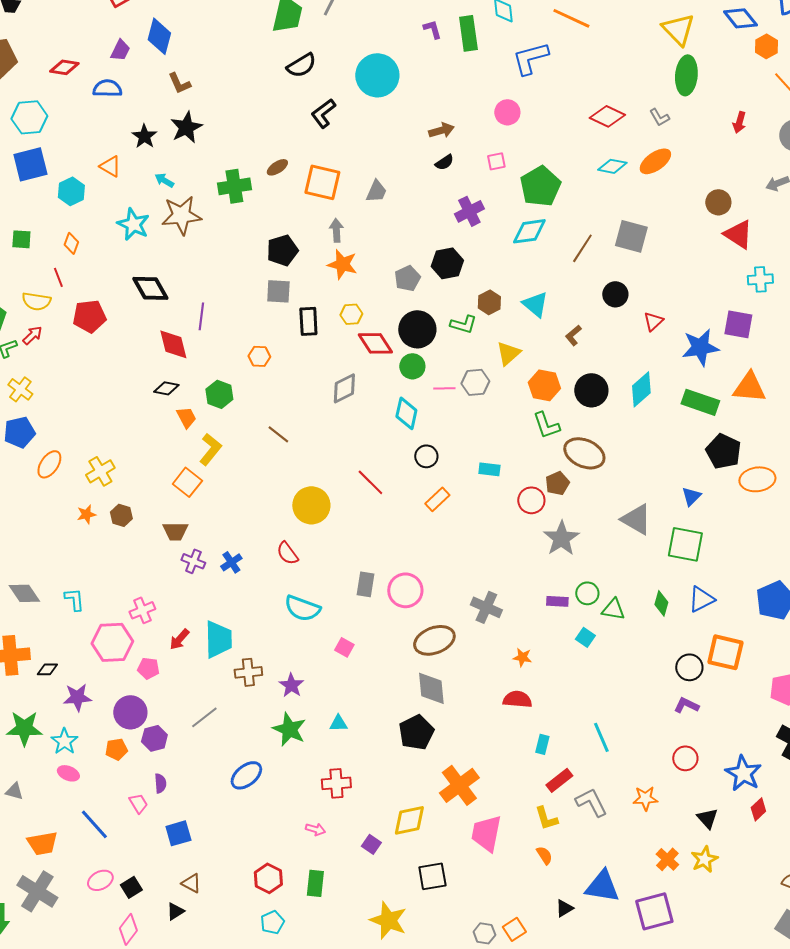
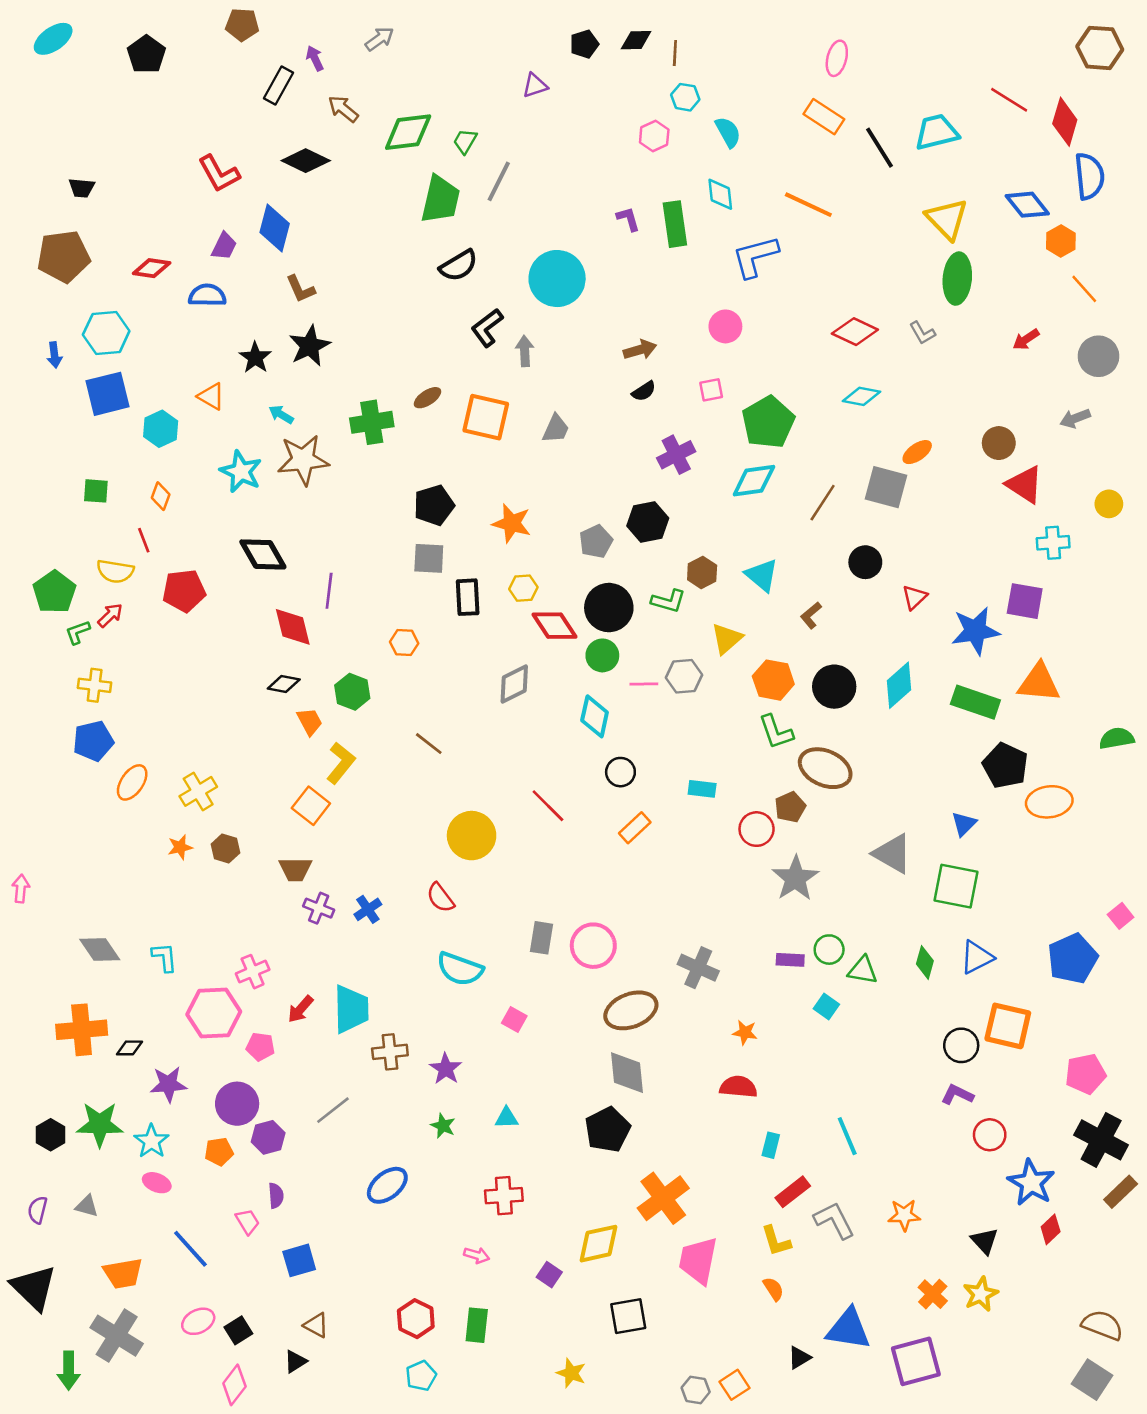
red arrow: (739, 122) -> (1026, 339), turned 40
orange ellipse: (655, 161) -> (917, 452), moved, size x0.7
gray arrow: (336, 230) -> (525, 351), moved
yellow cross: (20, 389) -> (95, 685), turned -30
green star: (289, 729) -> (443, 1126), size x0.6
red circle: (685, 758) -> (990, 1135), moved
yellow star: (388, 920) -> (571, 1373), size x0.6

